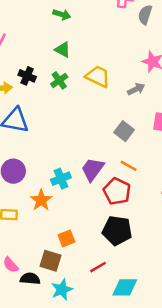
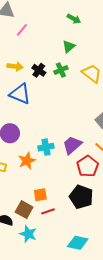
green triangle: (63, 50) -> (69, 47), turned 40
black cross: (27, 76) -> (39, 70), moved
red line: (98, 267) -> (48, 211), moved
cyan star: (62, 290) -> (28, 234), turned 30

